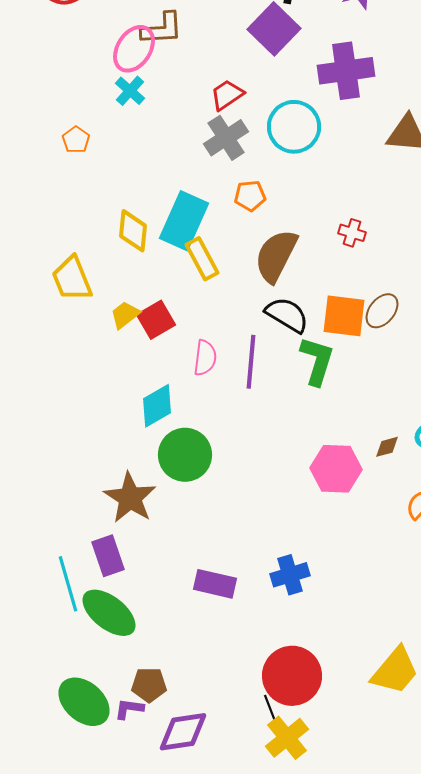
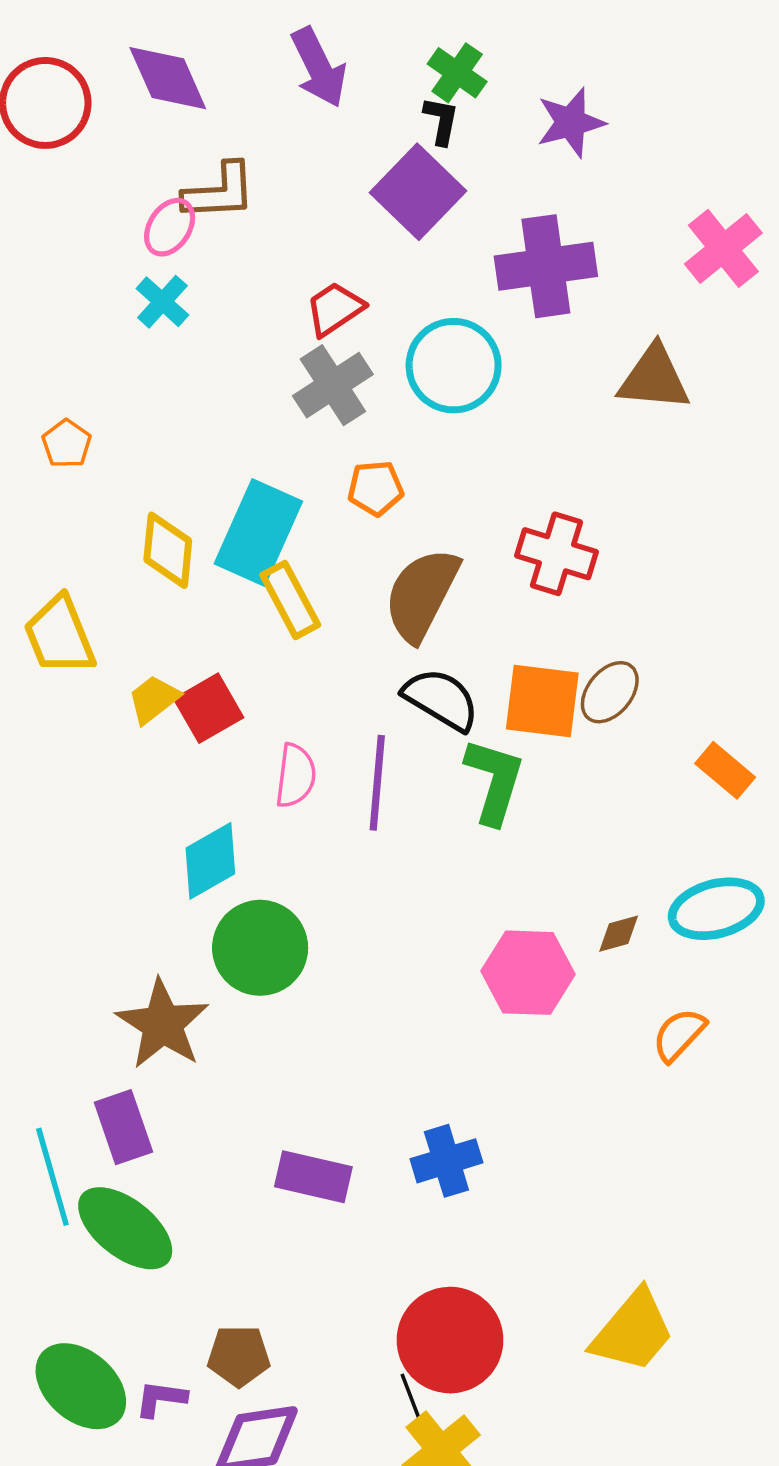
pink ellipse: (134, 49) -> (170, 227), size x0.7
orange pentagon: (76, 140) -> (67, 444), moved
red cross: (352, 233) -> (557, 554), size x1.6
brown pentagon: (149, 685) -> (239, 1356), moved

